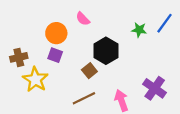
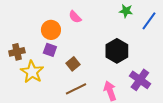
green star: (139, 30) -> (126, 11), moved
black hexagon: (106, 51) -> (117, 51), moved
brown square: (89, 71) -> (73, 64), moved

